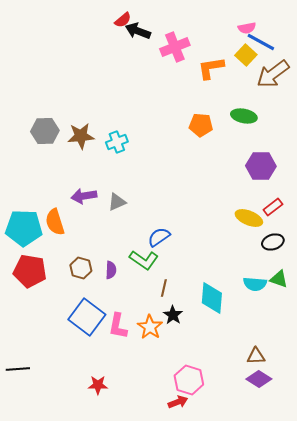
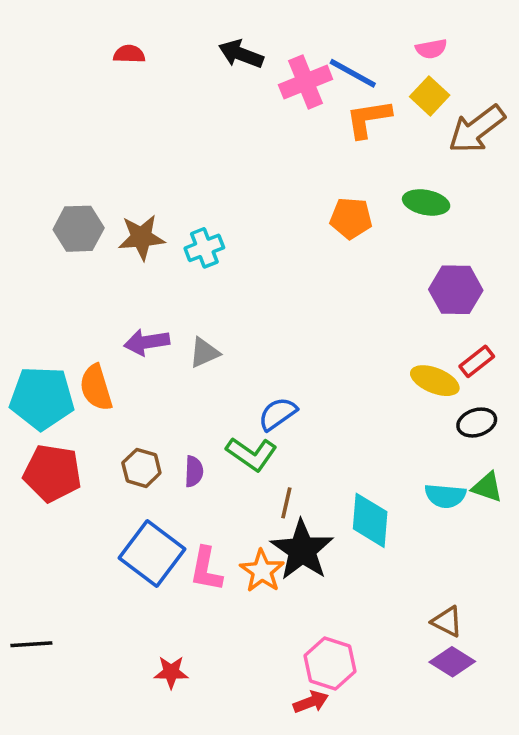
red semicircle: (123, 20) -> (129, 54), moved, turned -138
blue line: (261, 42) -> (353, 73), moved
black star: (173, 315) -> (302, 550), size x1.8
brown triangle: (256, 356) -> (447, 622), turned 30

